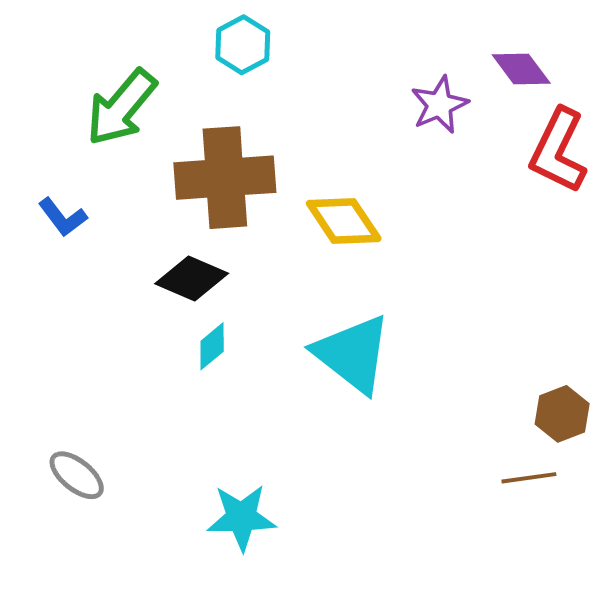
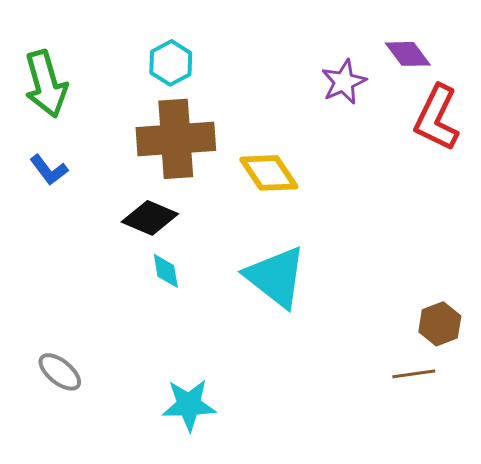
cyan hexagon: (243, 45) -> (171, 63), moved
green arrow: (121, 107) -> (46, 84), moved, turned -56
cyan diamond: (212, 346) -> (166, 271), turned -60

